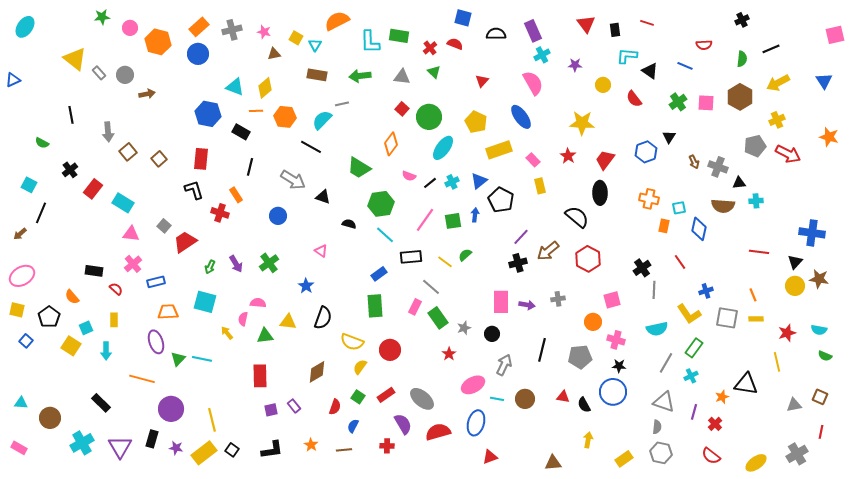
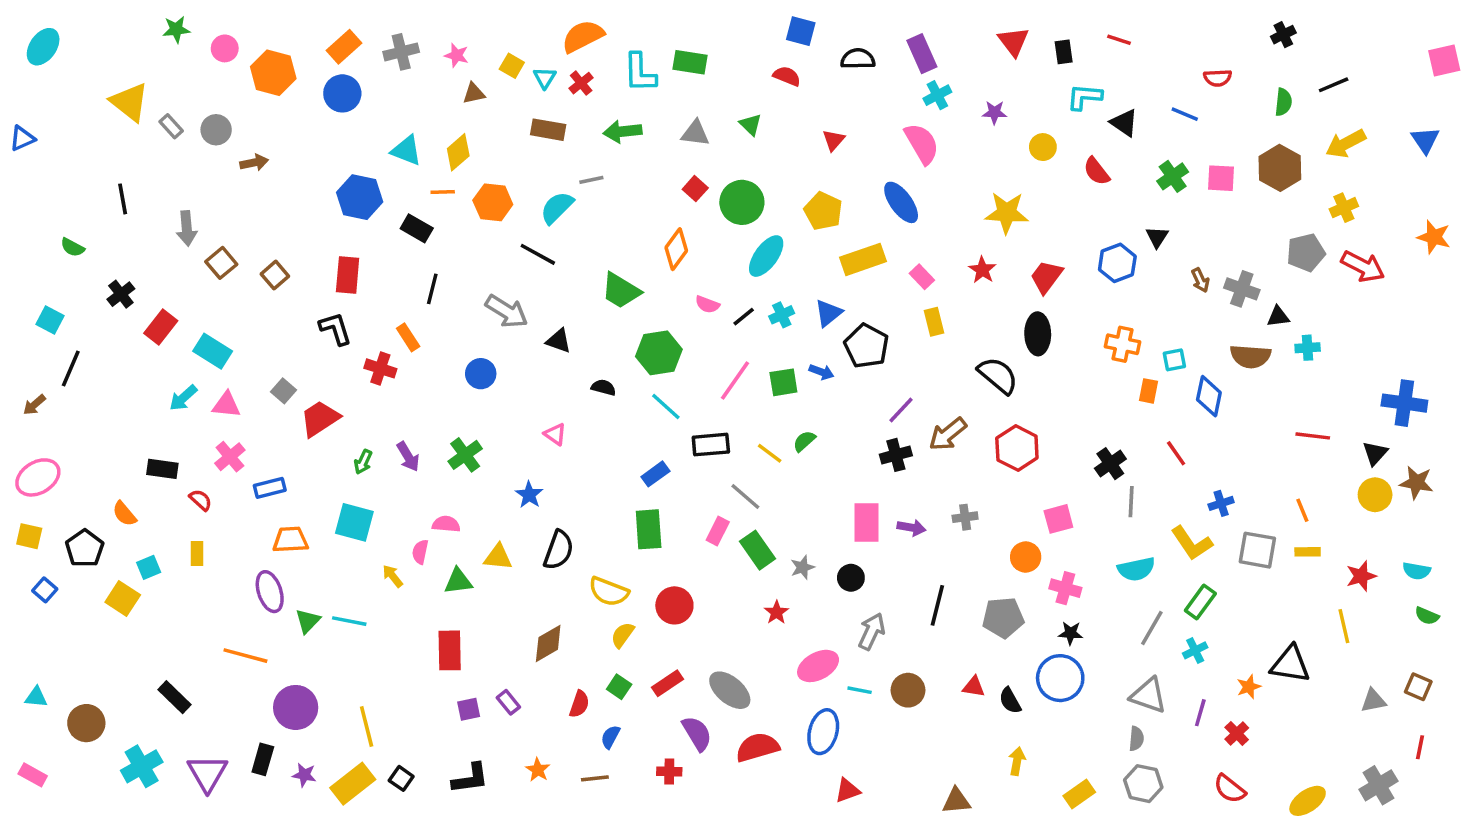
red cross: (430, 48) -> (581, 83), moved
blue arrow: (475, 215) -> (821, 372), turned 104
cyan arrow: (106, 351) -> (183, 398), moved, turned 48

